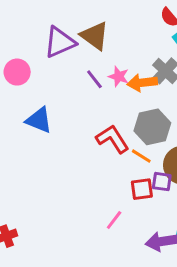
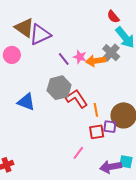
brown triangle: (95, 36) -> (24, 28), moved
blue triangle: (39, 120) -> (26, 102), moved
gray hexagon: (152, 127) -> (59, 88), moved
orange line: (141, 156) -> (96, 110), turned 48

